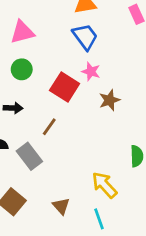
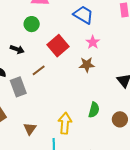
blue trapezoid: (85, 37) -> (83, 15), turned -40
pink star: (91, 72) -> (93, 42), moved
yellow arrow: (104, 185) -> (65, 123), turned 30

